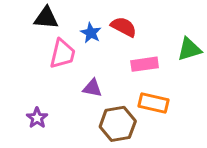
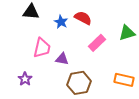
pink trapezoid: (62, 54) -> (42, 48), moved
pink rectangle: (145, 64) -> (97, 43), turned -36
orange rectangle: (154, 103) -> (124, 80), moved

